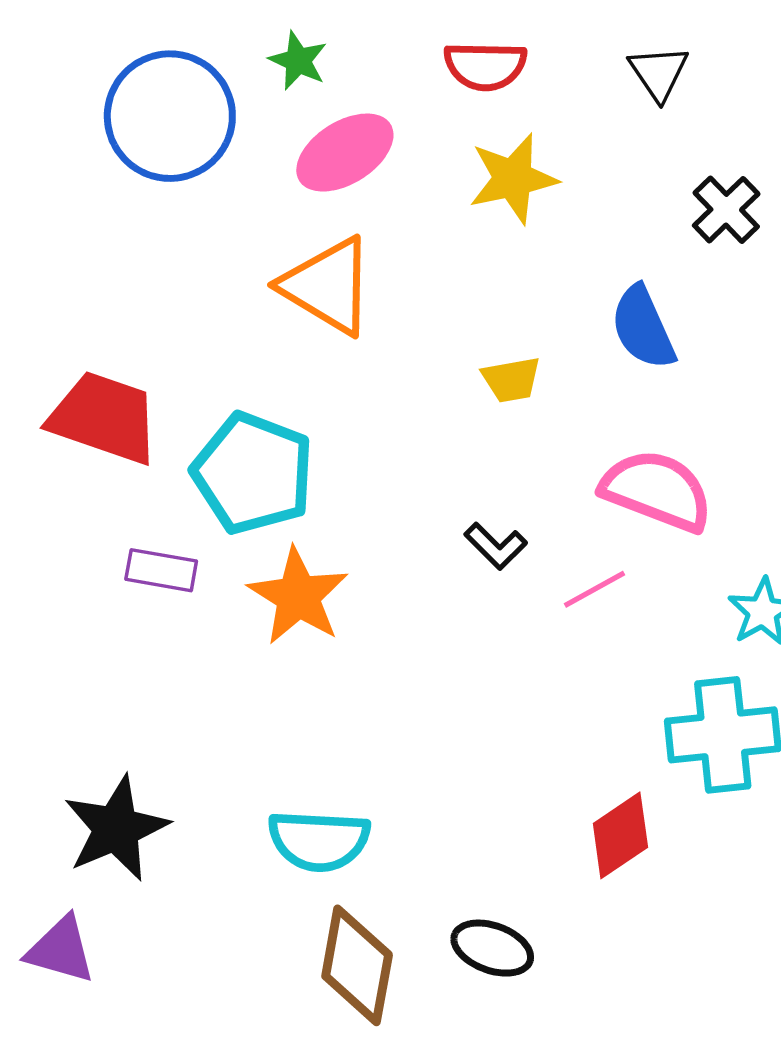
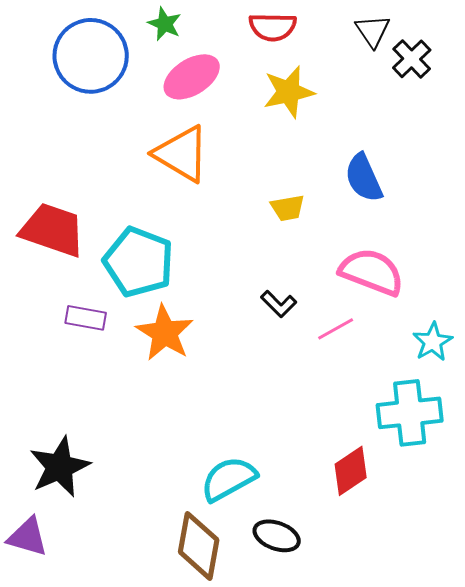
black cross: (726, 210) -> (412, 59), moved
cyan semicircle: (319, 841) -> (229, 479), moved, turned 148

